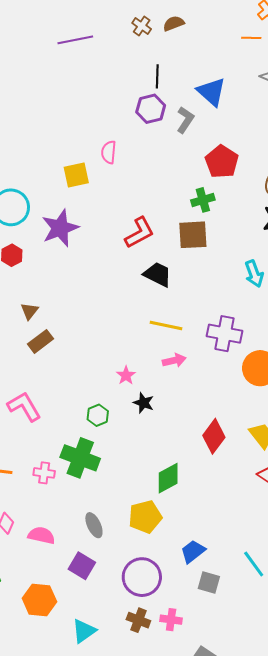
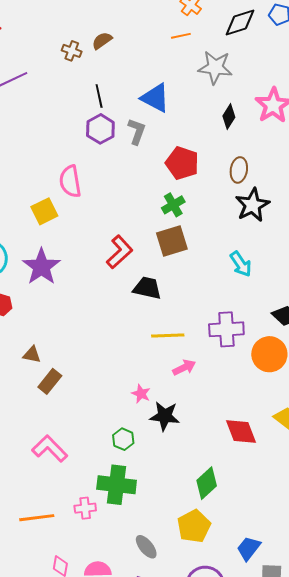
pink semicircle: (109, 152) -> (70, 181), size x1.4
brown triangle: (29, 311) -> (32, 355), turned -42
black star: (144, 403) -> (165, 416), size x1.4
red diamond: (214, 436) -> (241, 432), turned -44

